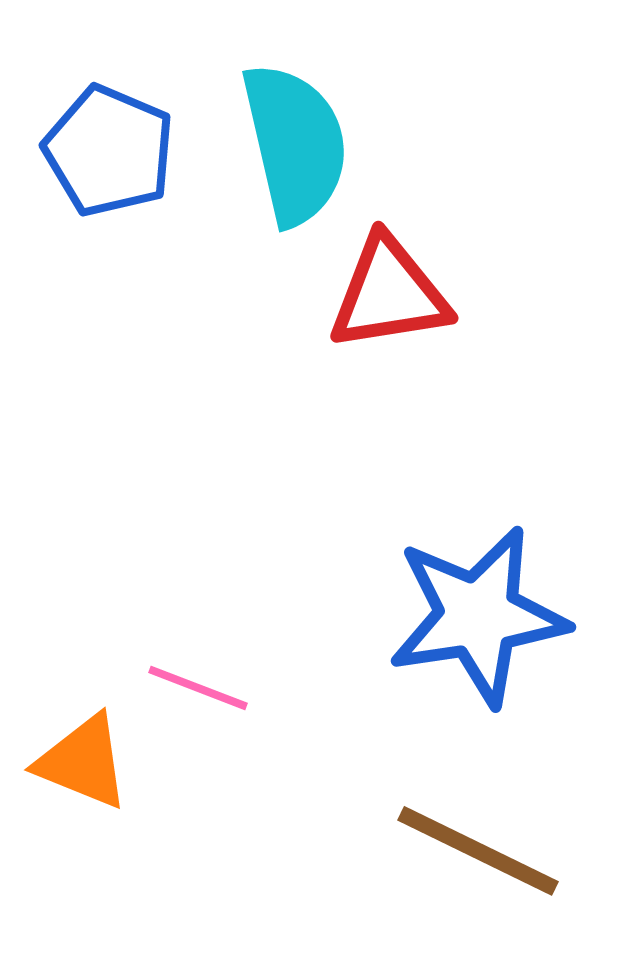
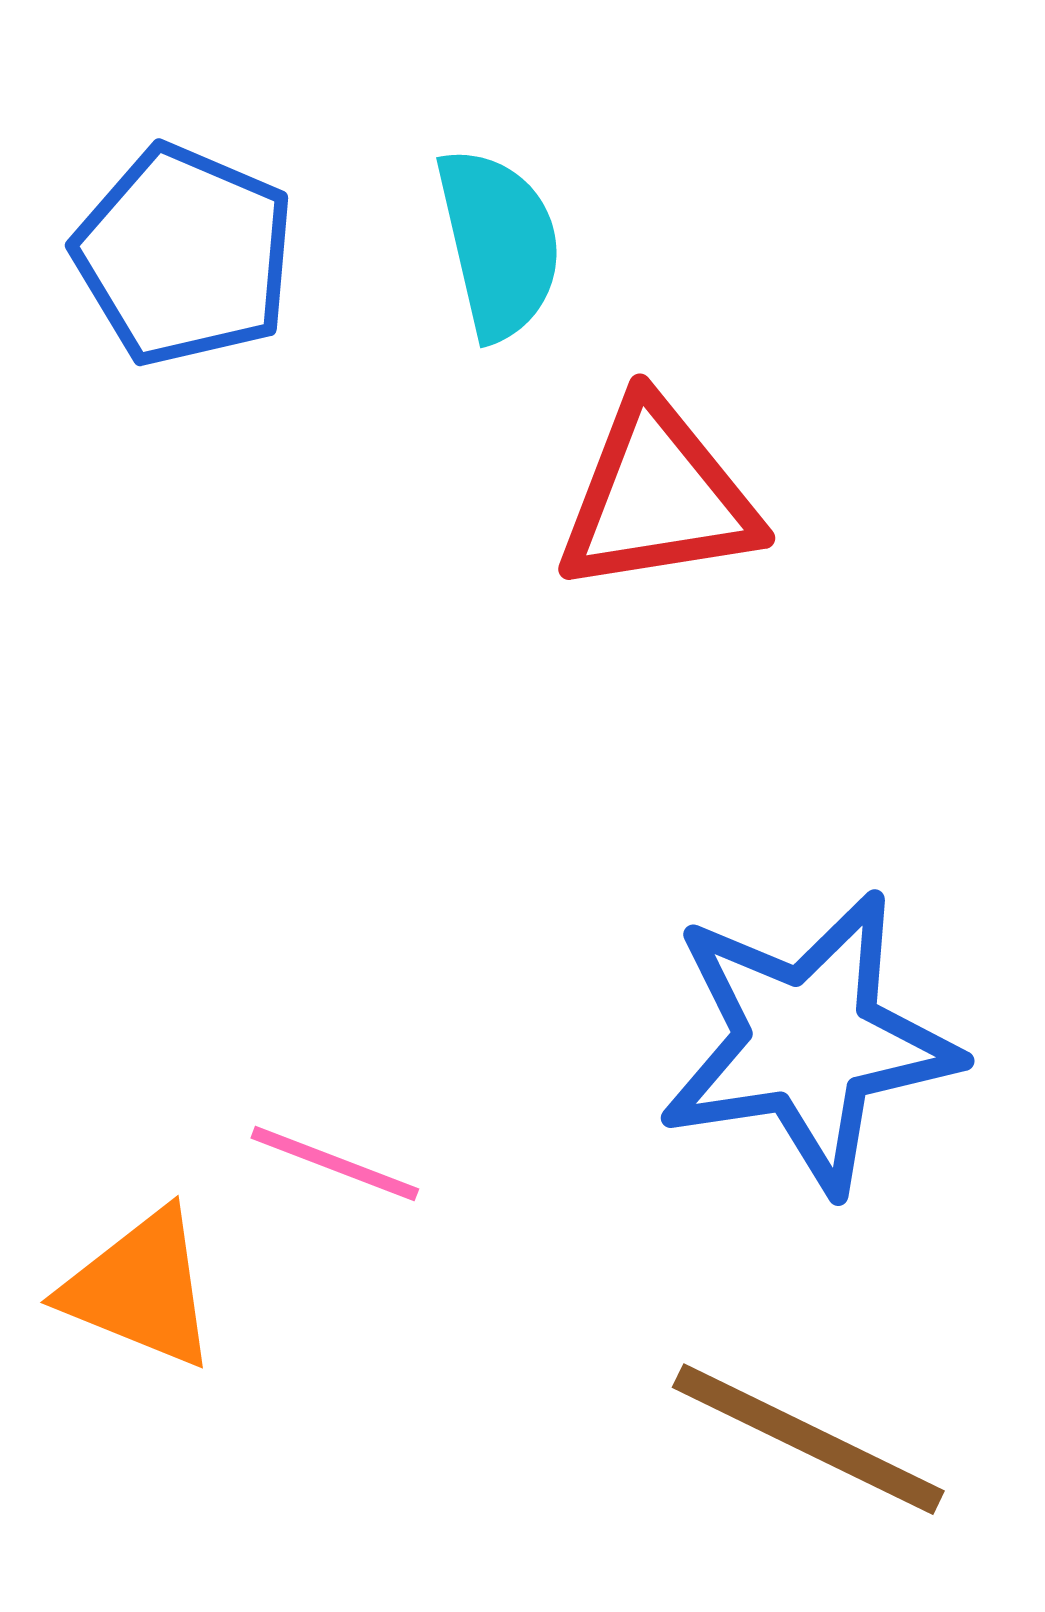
cyan semicircle: (295, 144) -> (499, 244), size x0.7

